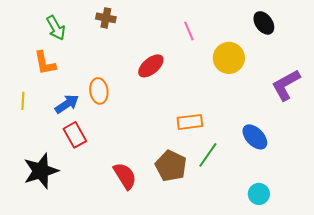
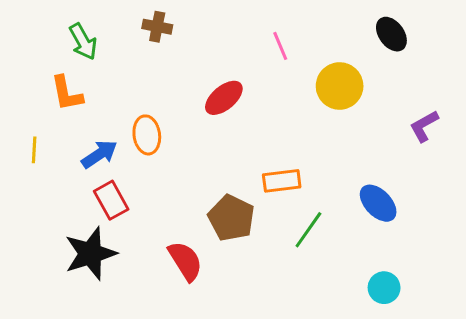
purple L-shape: (286, 85) -> (424, 126), size x0.7
brown pentagon: (171, 166) -> (231, 218), moved
black star: (41, 171) -> (90, 254), moved

